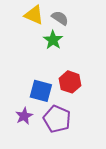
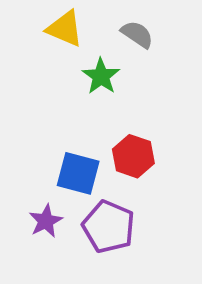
gray semicircle: (60, 18) -> (137, 34), moved

